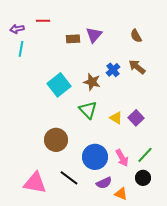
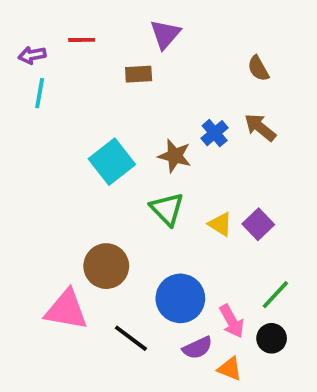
purple triangle: (94, 35) -> (165, 34), moved
pink arrow: (122, 158) -> (232, 321), moved
pink triangle: (35, 183) -> (66, 310), moved

